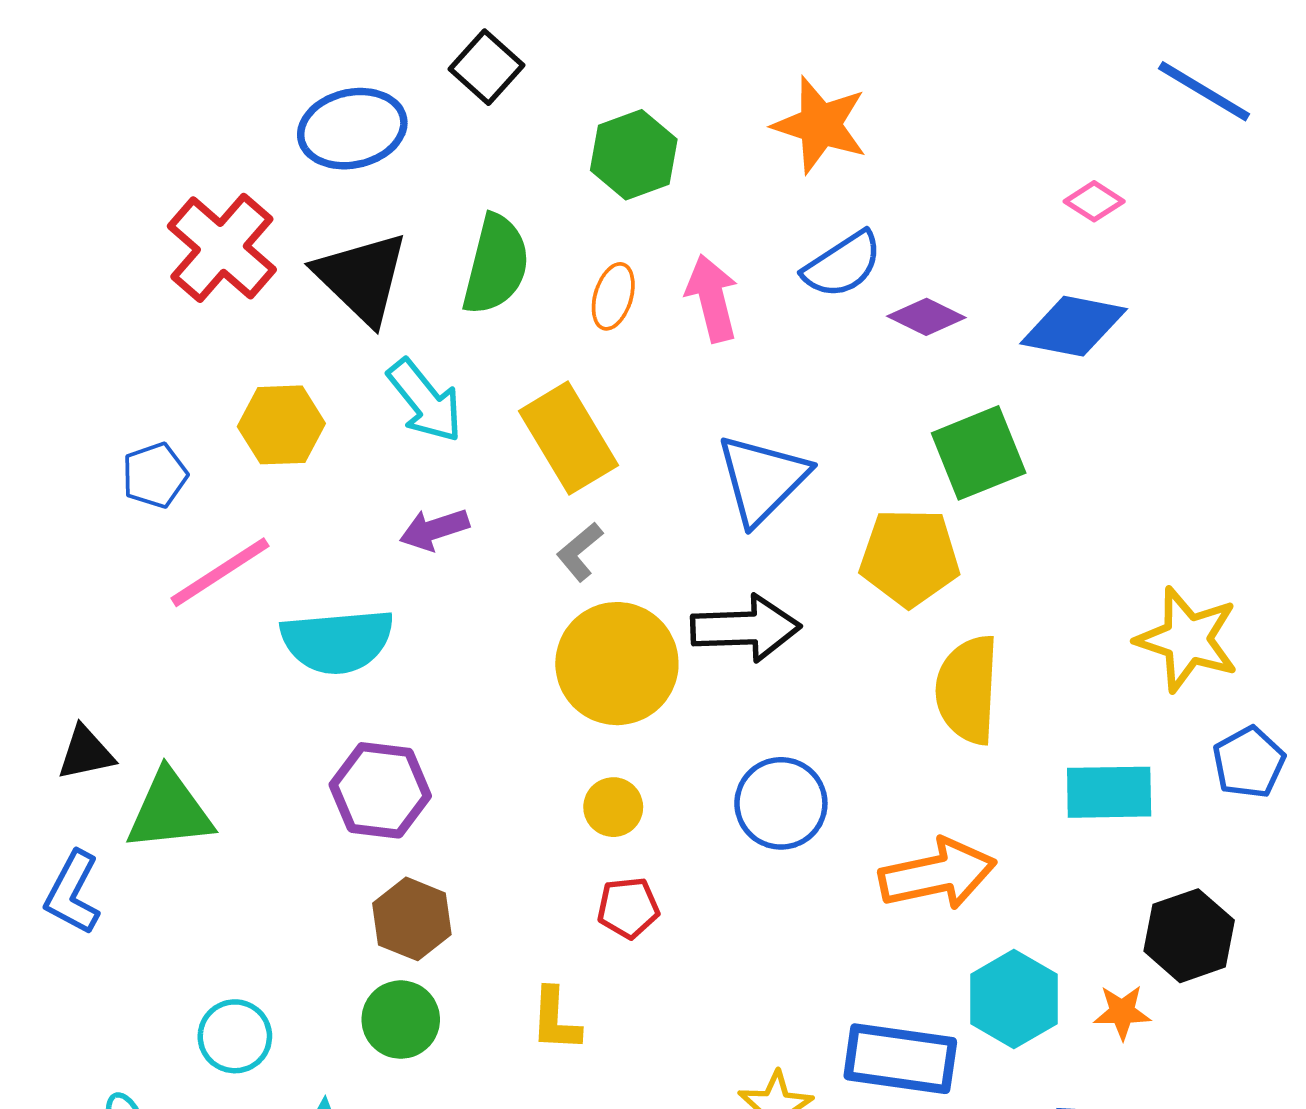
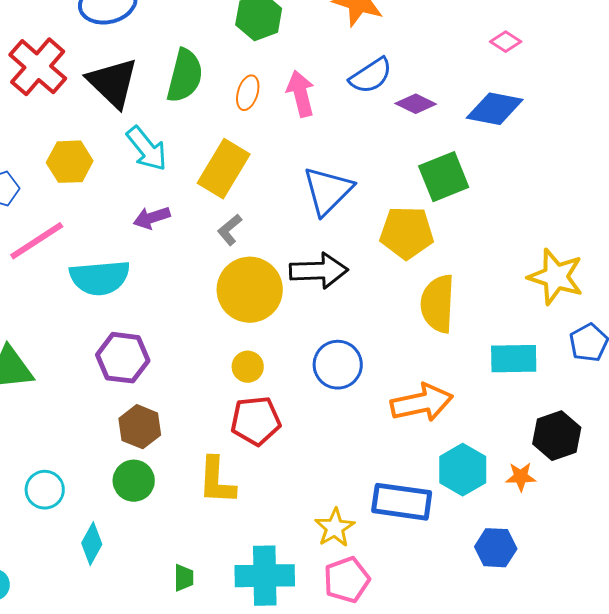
yellow rectangle: (568, 438) -> (224, 169), turned 62
red pentagon: (628, 908) -> (256, 421), size x1.5
yellow L-shape: (555, 1020) -> (217, 481), size x1.4

